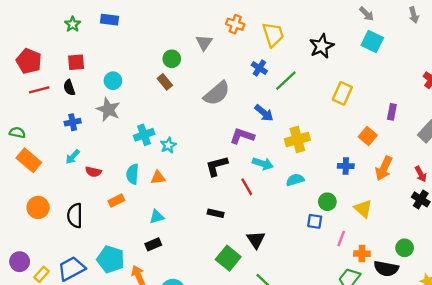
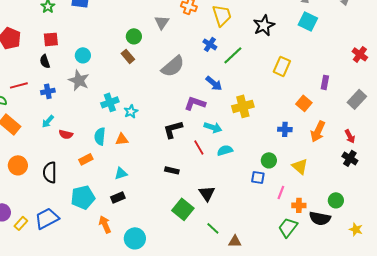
red line: (39, 90) -> (19, 85), moved
cyan semicircle: (295, 180) -> (225, 150), moved
cyan pentagon: (111, 259) -> (83, 197), moved, turned -30

